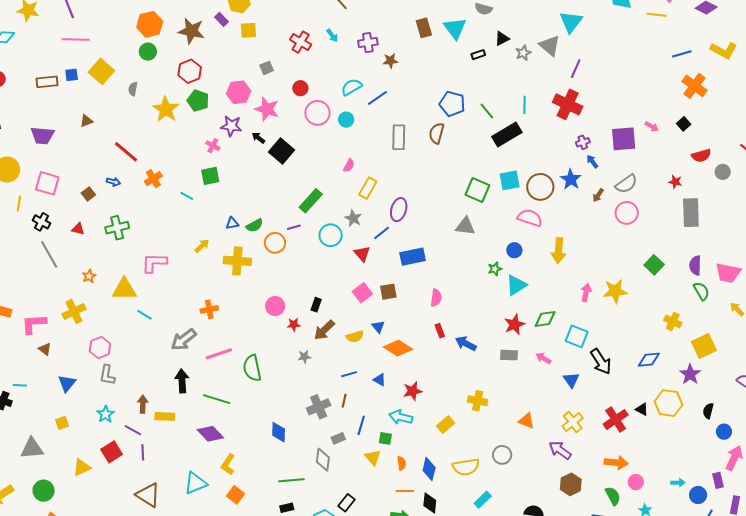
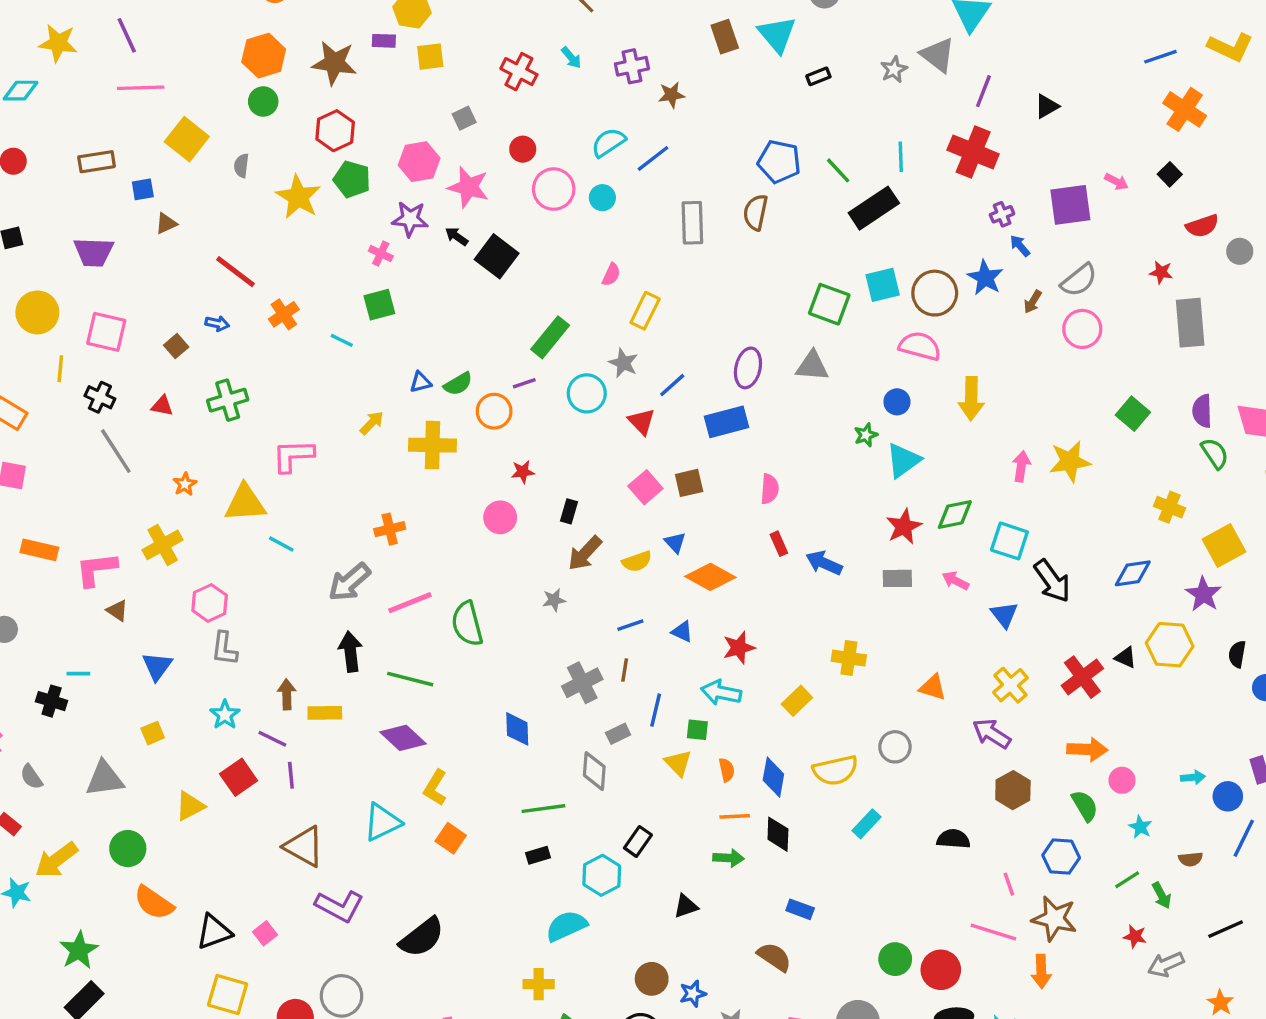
purple rectangle: (221, 19) -> (384, 41), turned -40
black triangle: (502, 39) -> (1047, 106), moved
blue square: (72, 75) -> (143, 189), moved
purple ellipse: (399, 210) -> (748, 368), moved
red star: (294, 325) -> (523, 472), moved

